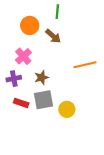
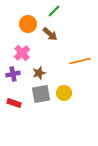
green line: (57, 12) -> (54, 11), turned 40
red rectangle: (21, 103) -> (14, 103), moved
yellow circle: (67, 109) -> (64, 93), moved

